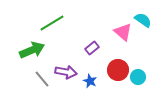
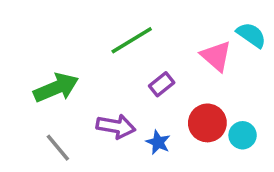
green line: (52, 23) -> (132, 40), moved
gray line: (42, 79) -> (58, 148), moved

